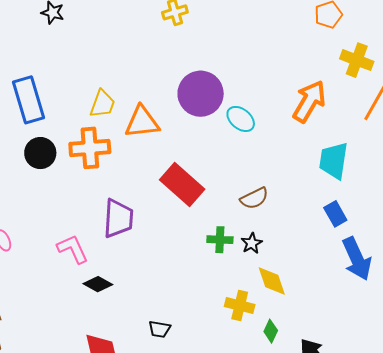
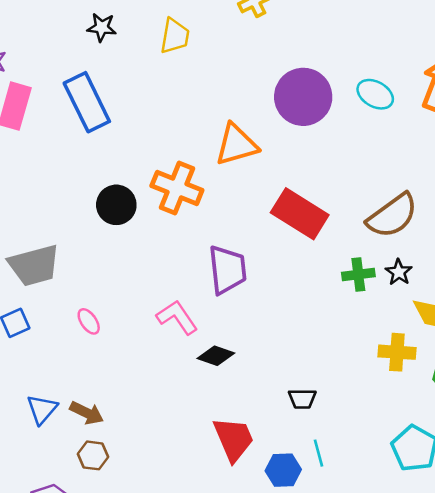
blue rectangle: (28, 100) -> (87, 102), moved
yellow trapezoid: (102, 104) -> (175, 36), moved
cyan ellipse: (241, 119) -> (375, 94), moved
orange cross: (90, 148) -> (177, 188), turned 36
brown semicircle: (254, 198) -> (392, 216), size x1.5

